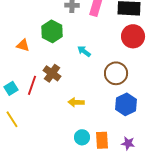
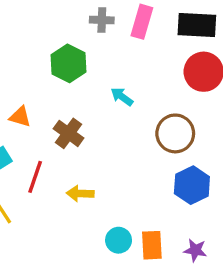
orange triangle: (23, 45) -> (20, 117), moved
red line: (32, 85) -> (35, 177), moved
yellow arrow: (76, 102) -> (80, 193), moved

